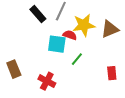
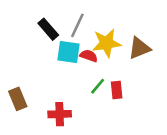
cyan square: (57, 44) -> (68, 52), moved
red rectangle: (112, 73) -> (117, 90), moved
red cross: (47, 81) -> (60, 114), turned -30

